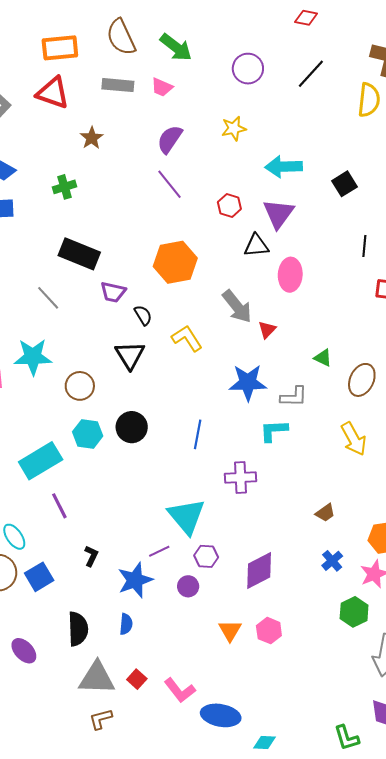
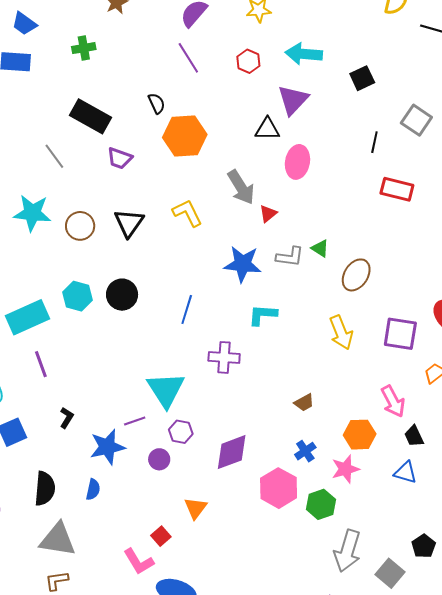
red hexagon: (229, 205) -> (248, 61), moved
black semicircle: (143, 315) -> (157, 103), moved
brown circle: (80, 386) -> (80, 226), moved
gray L-shape: (294, 397) -> (290, 257), moved
pink hexagon: (269, 631) -> (279, 488), moved, size x1.5
red square: (137, 679) -> (161, 536), moved

